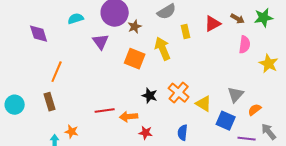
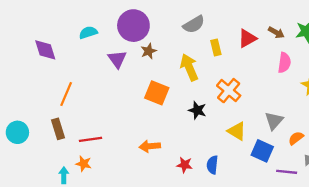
brown star: (135, 27) -> (149, 51), moved
orange square: (135, 59) -> (157, 93), moved
orange cross: (179, 93) -> (229, 91), moved
black star: (150, 96) -> (197, 110), moved
red line: (105, 111) -> (91, 139), moved
red star: (146, 133) -> (185, 165), moved

